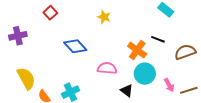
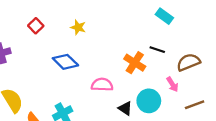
yellow star: (104, 17) -> (78, 27), moved
cyan circle: (145, 74) -> (149, 101), moved
pink arrow: (169, 85) -> (172, 84), moved

